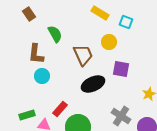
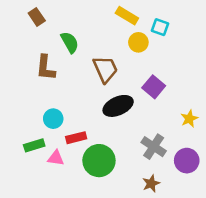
yellow circle: (109, 42) -> (138, 42), moved
purple square: (121, 69) -> (154, 87), turned 30
cyan circle: (42, 76) -> (53, 119), moved
red rectangle: (60, 109) -> (76, 138), turned 35

